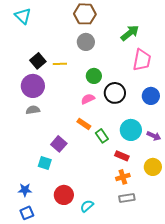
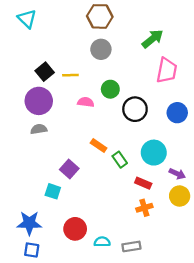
pink semicircle: (88, 99) -> (86, 102), moved, turned 32
purple arrow: (154, 136) -> (177, 174), moved
blue star: (25, 190) -> (29, 223), size x1.5
gray rectangle: (127, 198) -> (131, 246), moved
cyan semicircle: (87, 206) -> (102, 242), turned 40
blue square: (27, 213) -> (32, 250), turned 32

